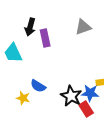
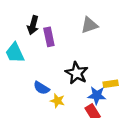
black star: (71, 96) -> (77, 73), moved
yellow star: (23, 98) -> (57, 101), moved

